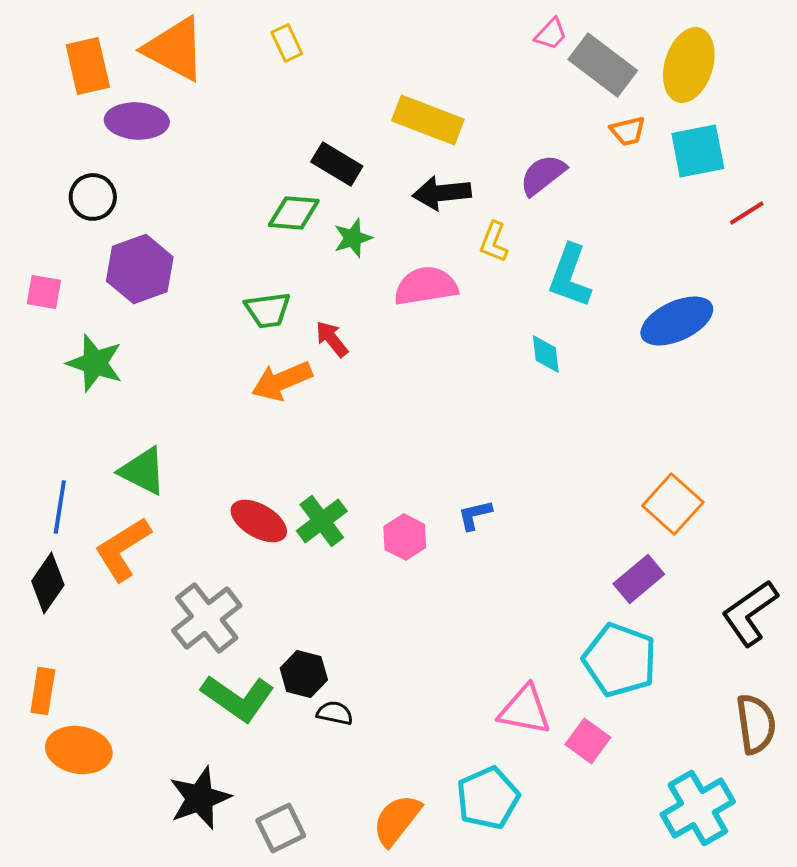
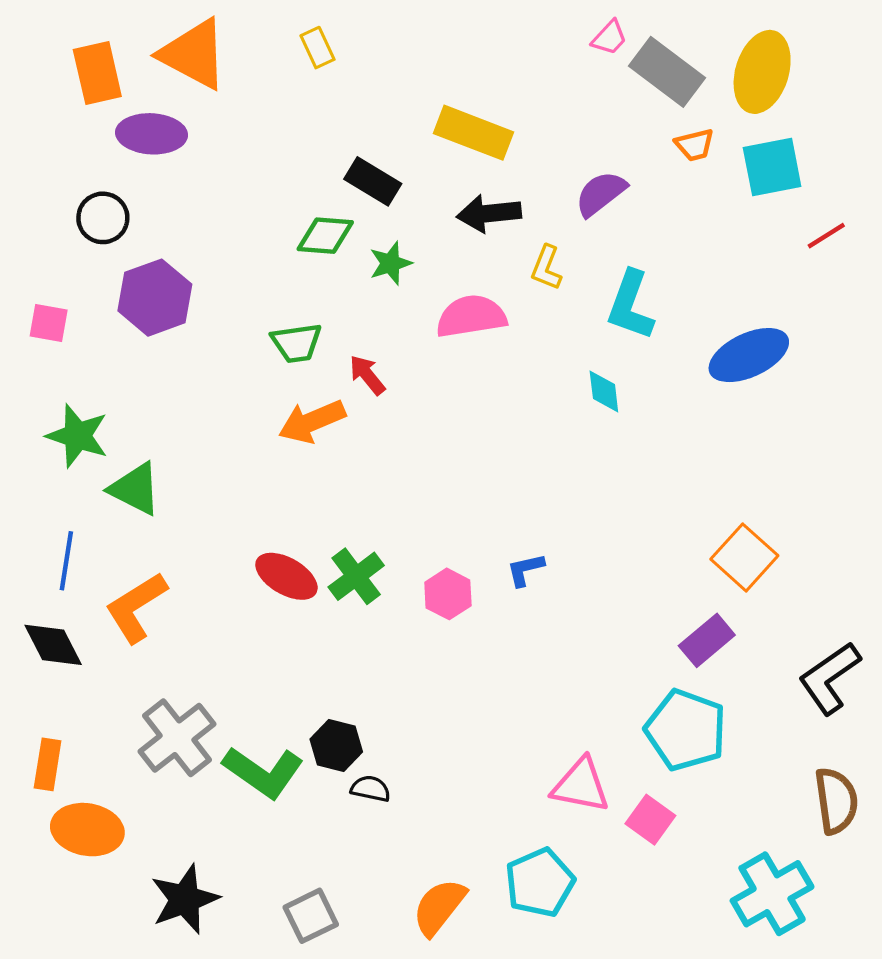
green star: (95, 363) -> (77, 436), moved
green triangle: (143, 471) -> (135, 489), moved
black diamond: (48, 583) -> (53, 645), turned -62
gray cross: (207, 618) -> (177, 738), moved
black star: (200, 798) -> (185, 899), moved

